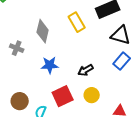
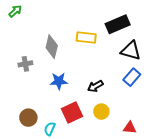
yellow rectangle: (77, 22) -> (86, 38), turned -54
gray cross: (17, 48) -> (25, 64), turned -32

